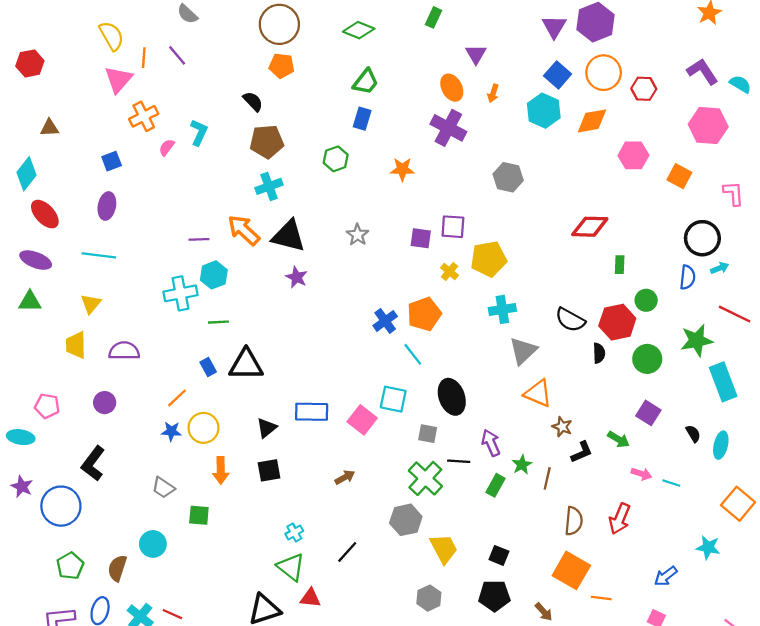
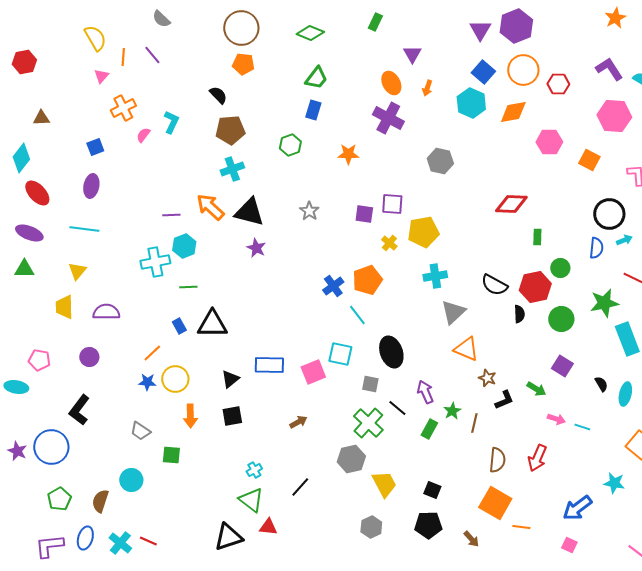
pink triangle: (118, 80) -> (101, 76), size x0.6
pink square: (362, 420) -> (313, 372), turned 30
black line: (459, 461) -> (397, 408), turned 36
purple star: (22, 486) -> (17, 451), moved
blue arrow: (666, 576) -> (577, 508), size x1.4

